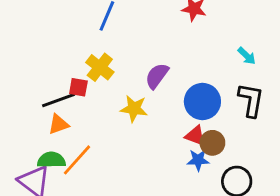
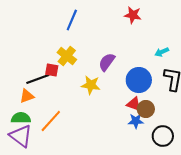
cyan arrow: (247, 56) -> (162, 52), moved, turned 112
orange triangle: (58, 124) -> (27, 96), moved
green semicircle: (51, 160) -> (21, 118), moved

